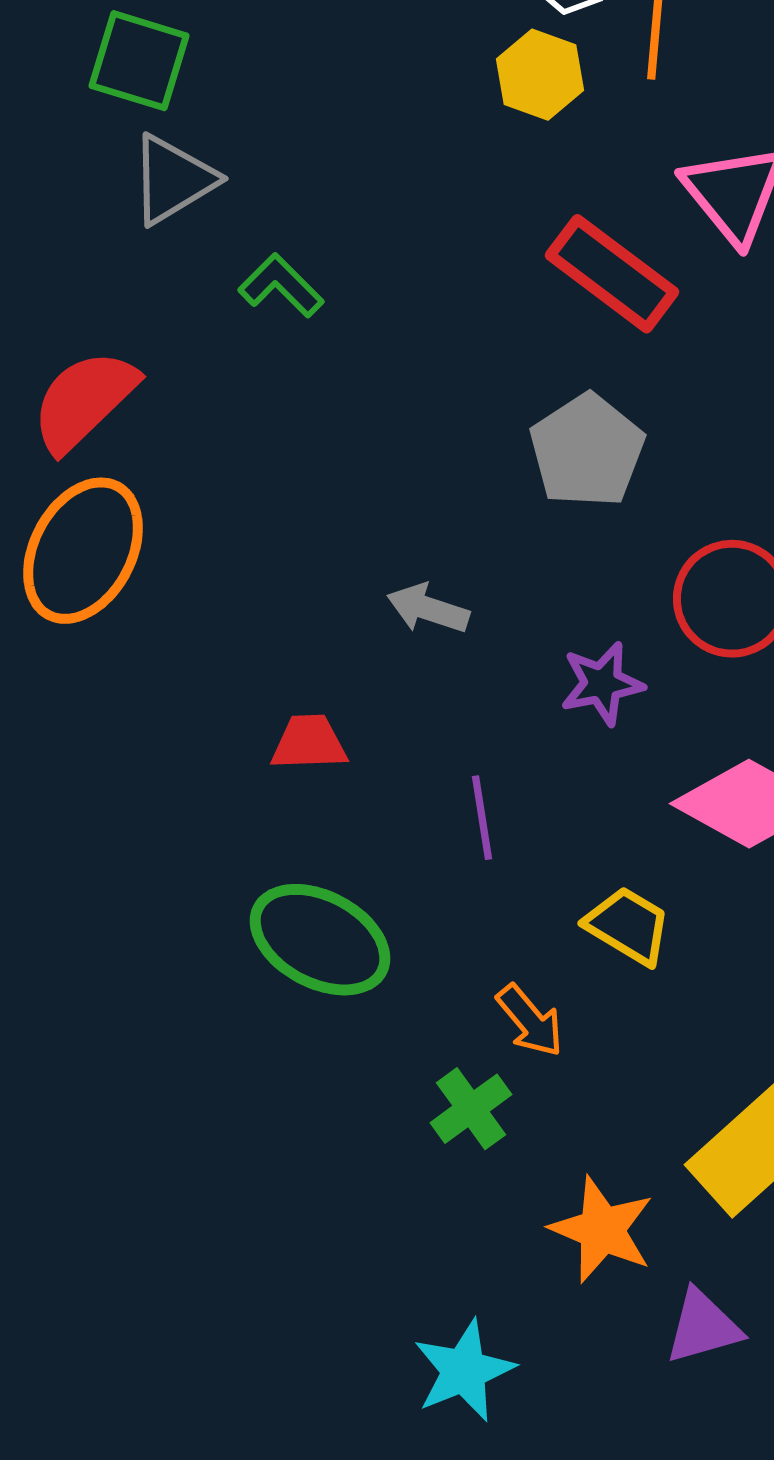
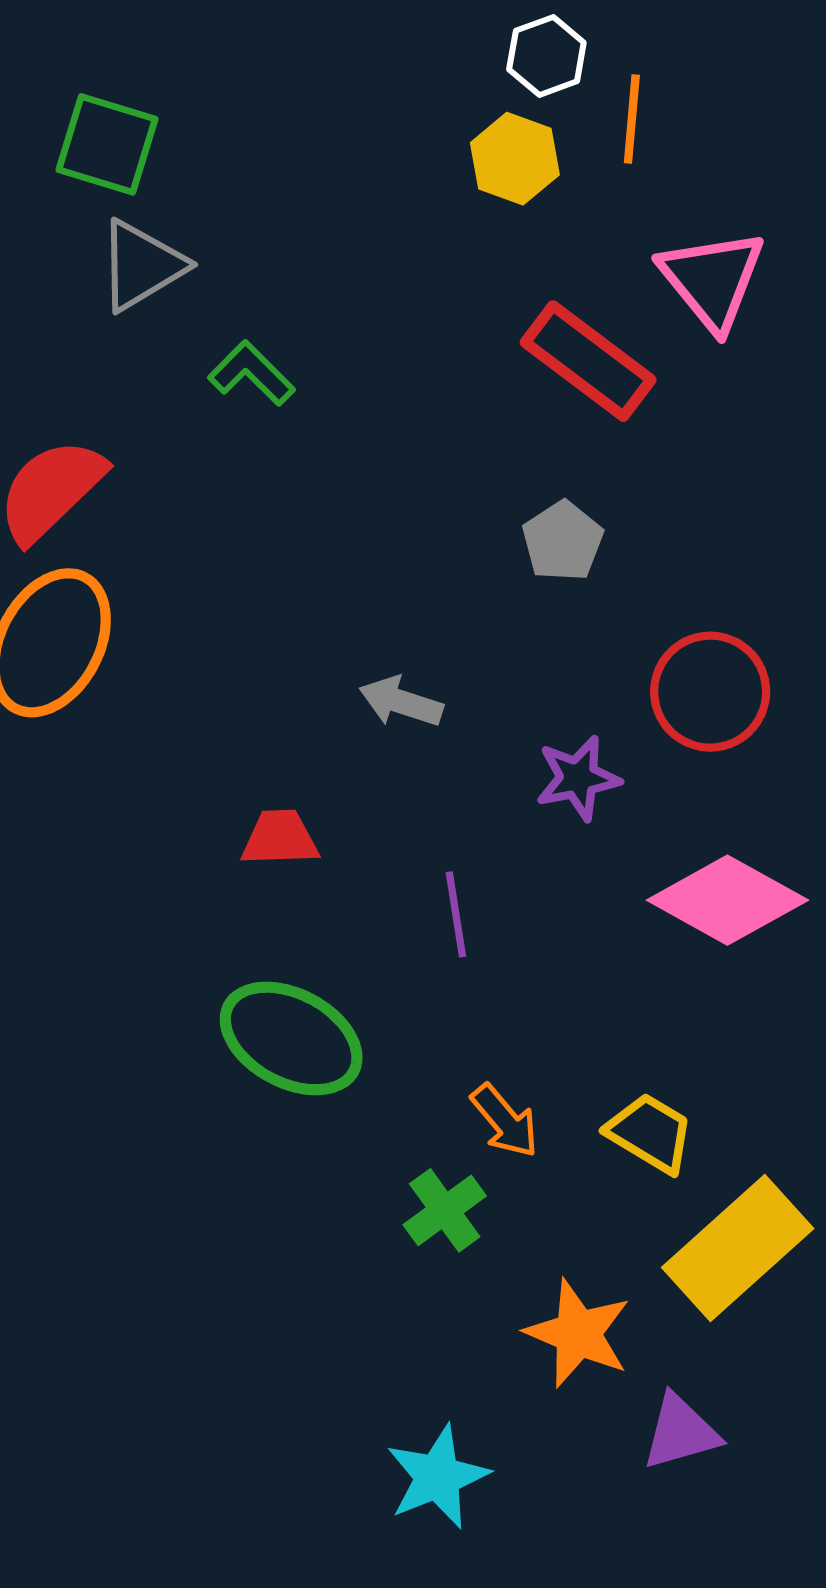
gray pentagon: (587, 451) -> (563, 541), size x0.7
yellow trapezoid: (628, 926) -> (650, 1133), moved

